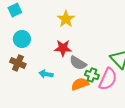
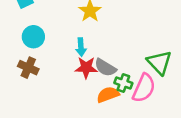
red star: (63, 48) -> (86, 68), moved
cyan arrow: (46, 74) -> (81, 47), moved, turned -104

